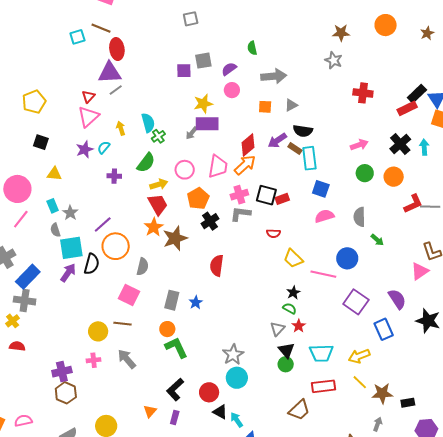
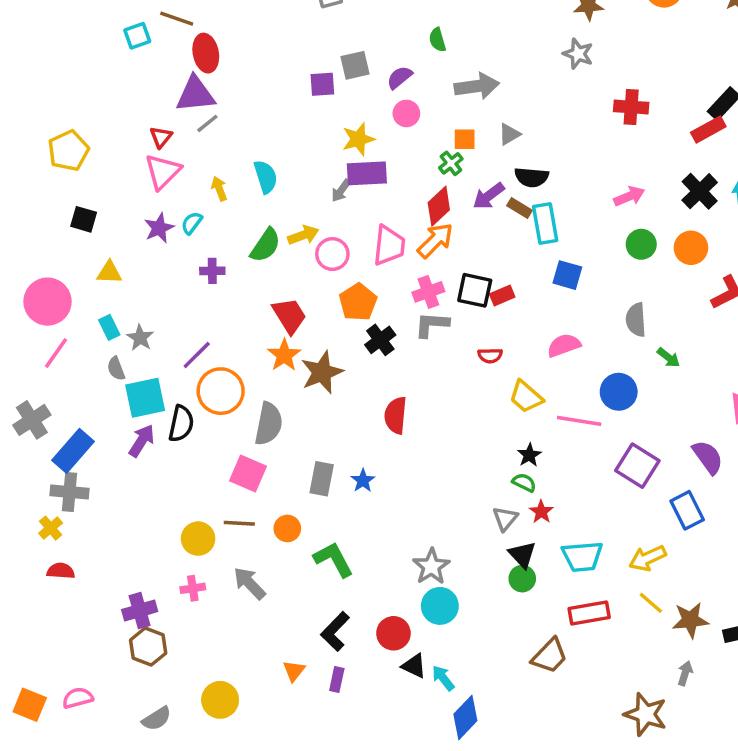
green cross: (158, 136) -> (451, 163), moved
yellow arrow: (159, 184) -> (303, 235), moved
pink semicircle: (324, 216) -> (564, 345), moved
gray semicircle: (143, 267) -> (269, 424), size x1.4
orange circle: (167, 329) -> (287, 528), moved

